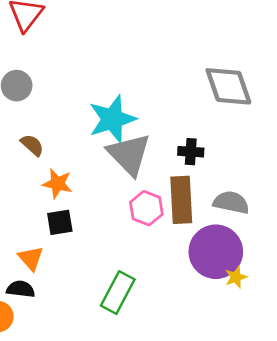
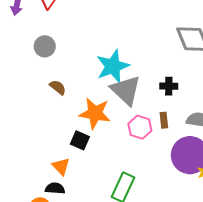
orange star: (57, 184) -> (95, 113), moved, size x1.5
brown rectangle: (181, 200) -> (164, 120), size x0.5
black square: (60, 222) -> (80, 140), turned 36

